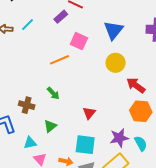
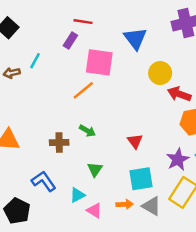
pink square: (79, 41) -> (99, 62), size x1.4
yellow circle: (116, 63) -> (160, 73), moved
brown cross: (27, 105) -> (59, 143), moved

